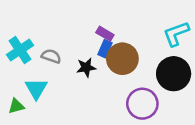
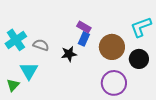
brown circle: (122, 59) -> (112, 47), moved
black circle: (174, 74) -> (139, 59), size x0.7
green triangle: (16, 106) -> (13, 85), turned -32

